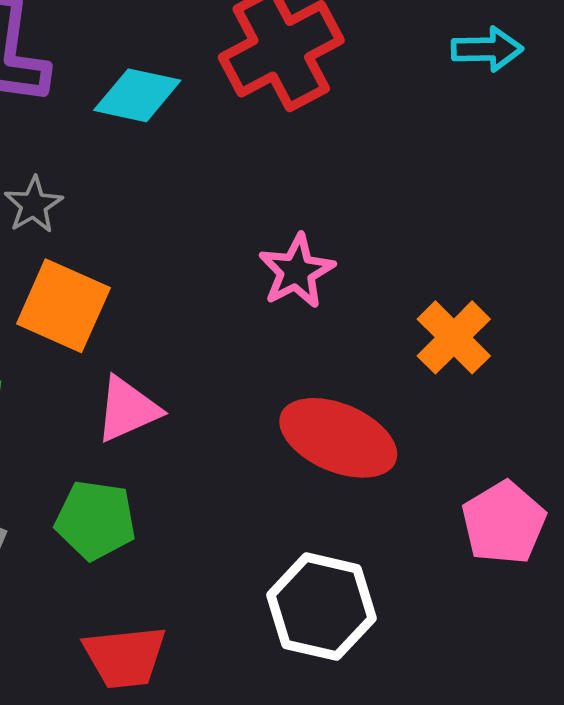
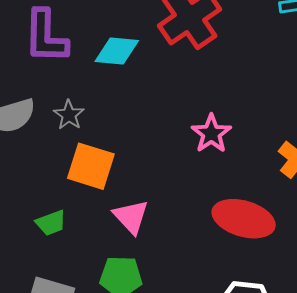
pink triangle: (128, 409) -> (131, 217), turned -42

